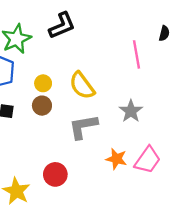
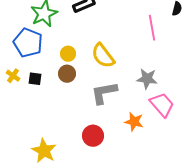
gray star: (131, 111) -> (147, 79), turned -30
pink trapezoid: (148, 160) -> (162, 105), moved, turned -76
red circle: (55, 174) -> (93, 136), moved

